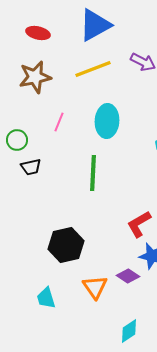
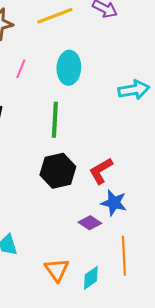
black hexagon: (66, 245) -> (58, 171), moved
orange triangle: (95, 287) -> (57, 270), moved

